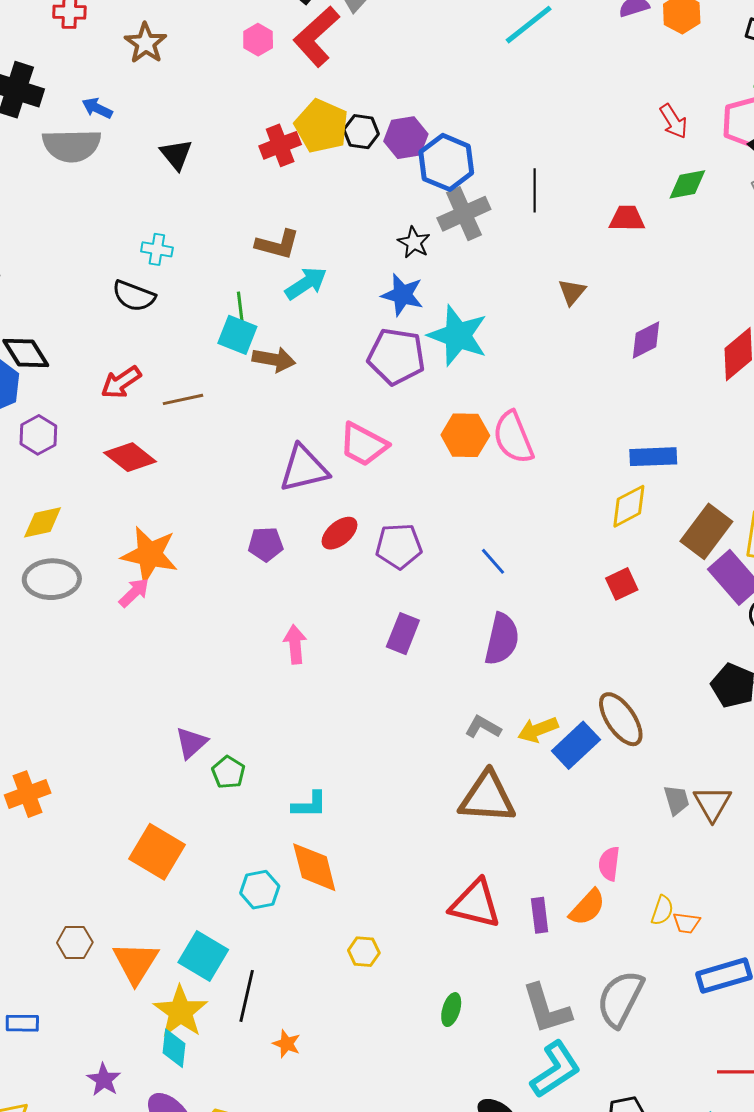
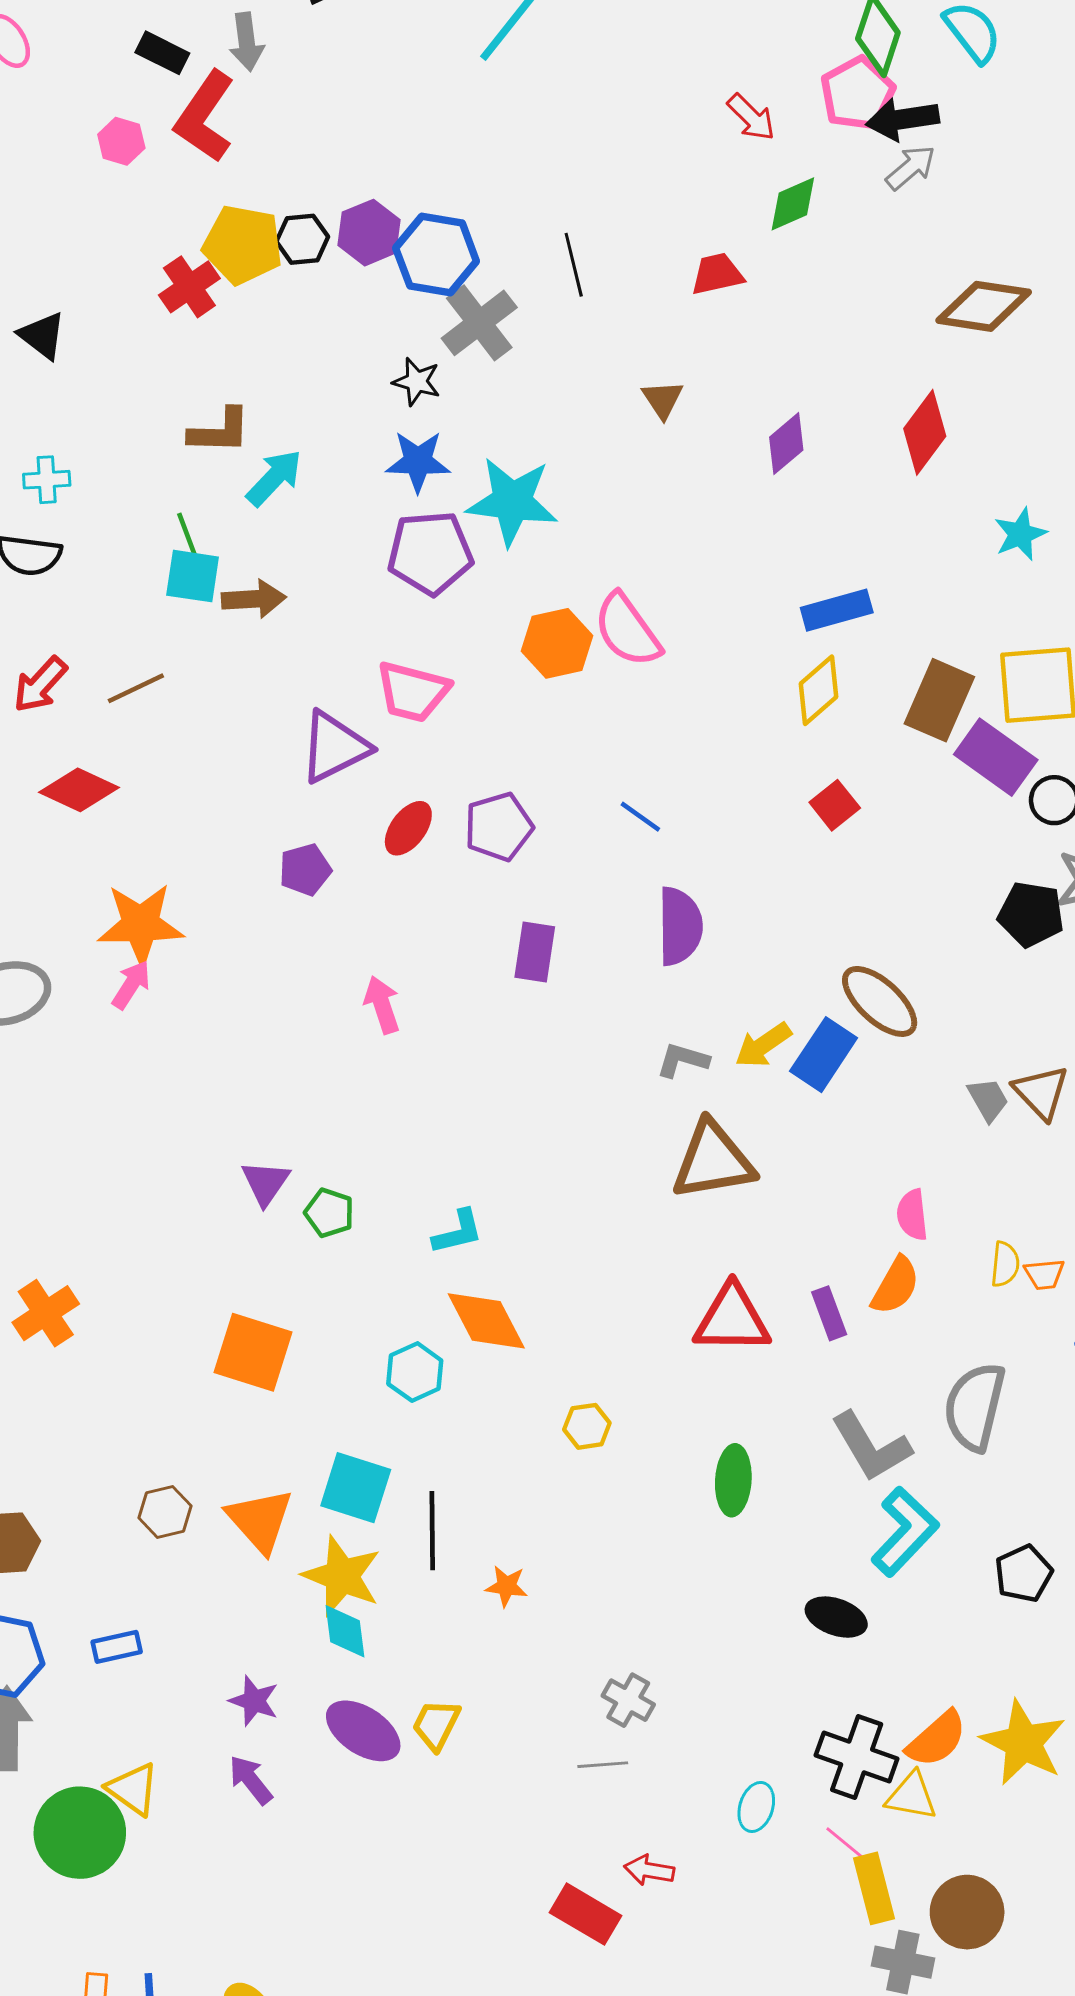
green ellipse: (451, 1010) -> (733, 1480), size x1.4

